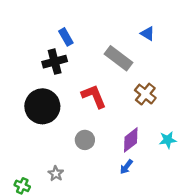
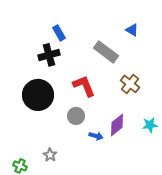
gray circle: (85, 140) -> (76, 116), moved
blue arrow: (126, 167) -> (96, 136), moved, turned -112

